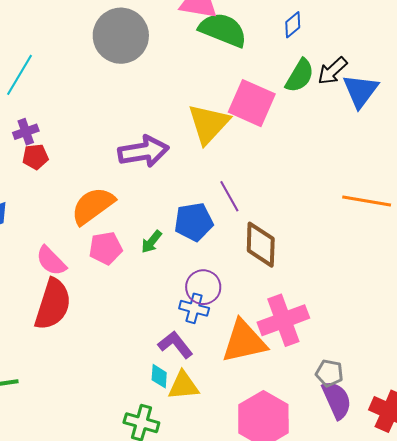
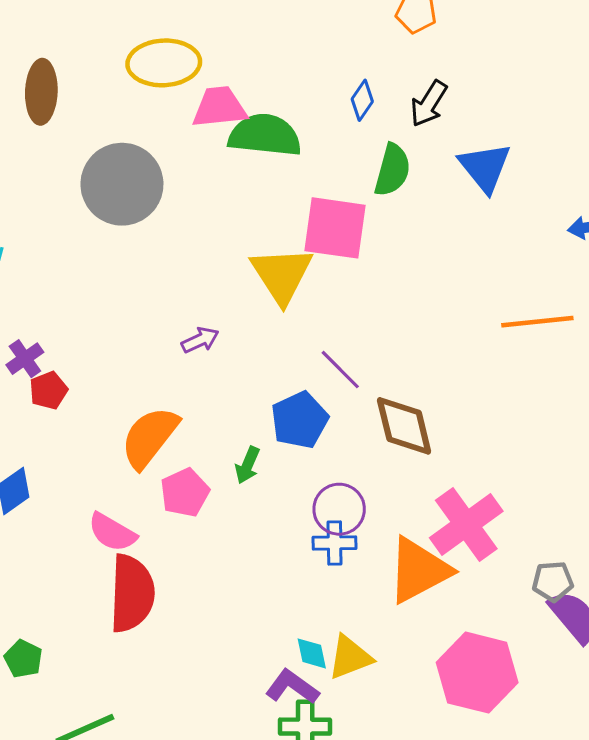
black arrow: (332, 71) -> (429, 104), moved
purple arrow: (143, 152) -> (200, 340), size x0.5
purple L-shape: (175, 345) -> (292, 687), moved

